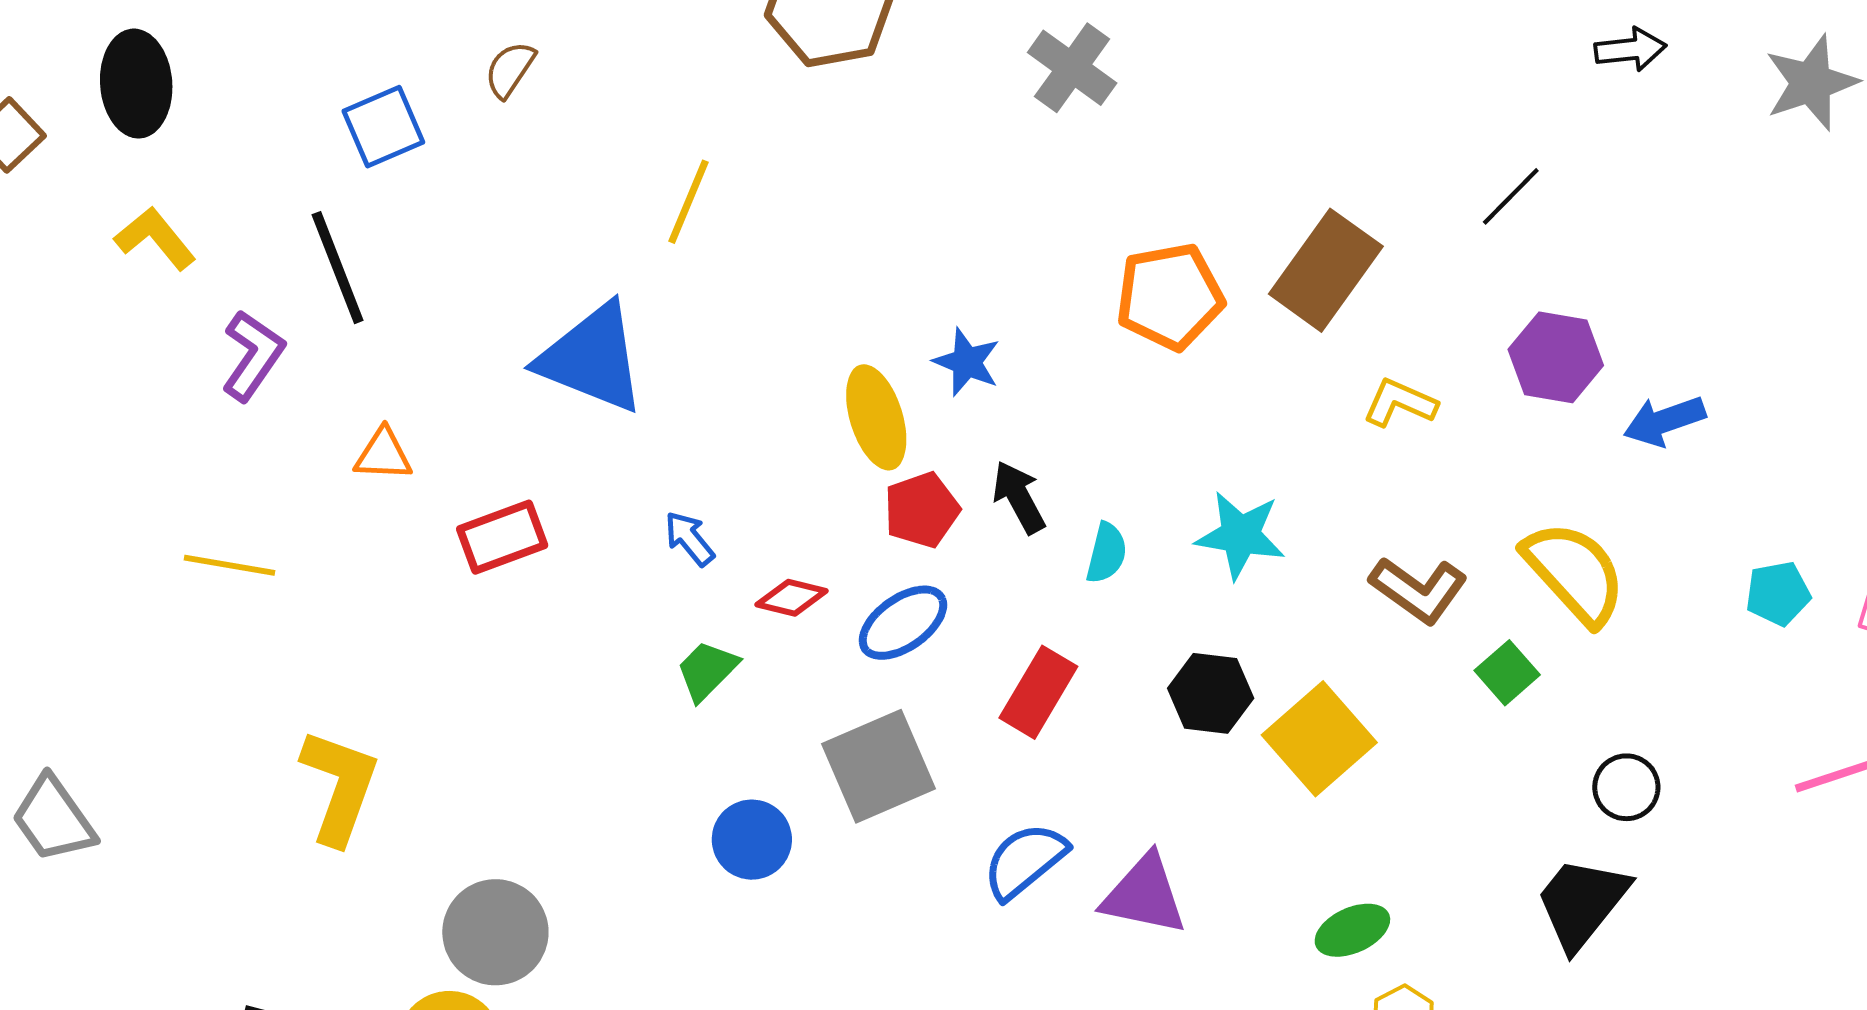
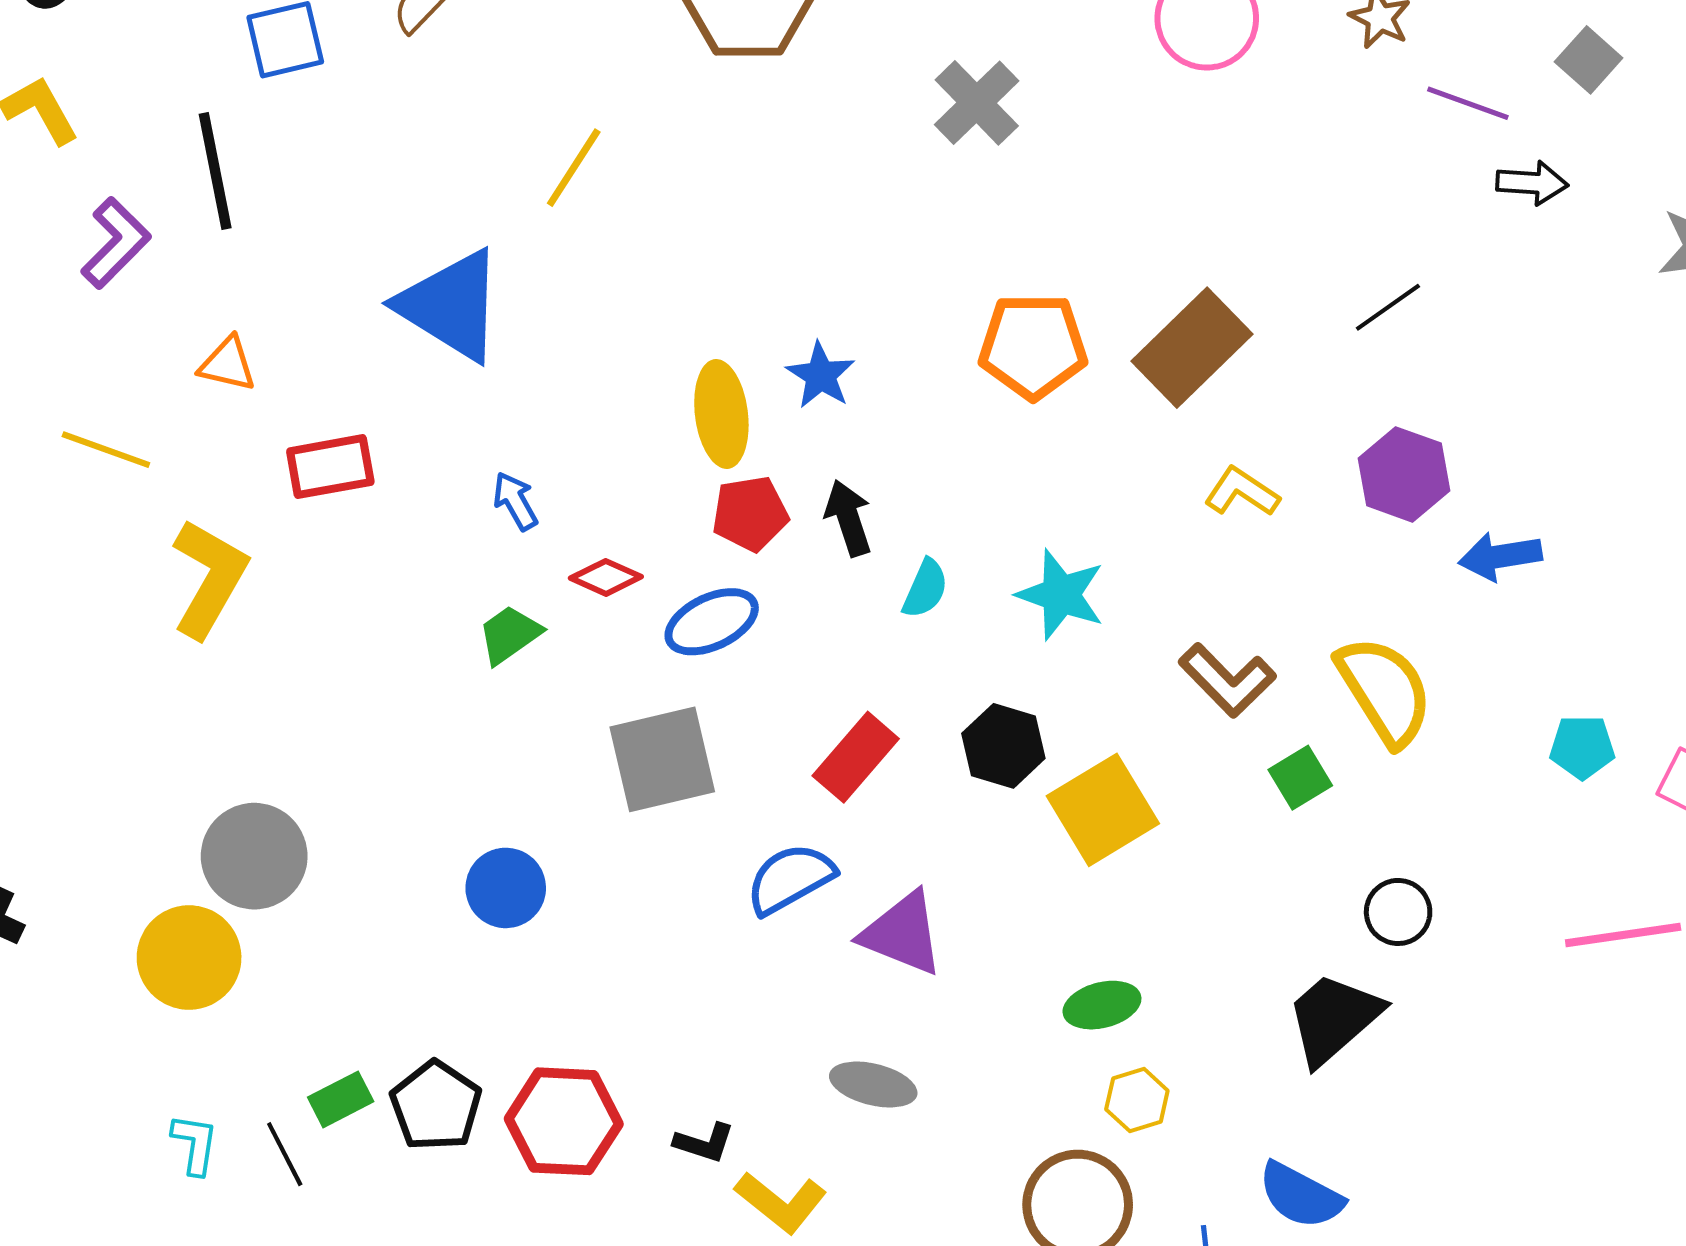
yellow line: (230, 565) -> (106, 450), moved
red rectangle: (1038, 692) -> (856, 757), moved
yellow L-shape: (340, 786) -> (209, 578), moved
blue circle: (752, 840) -> (506, 888), moved

